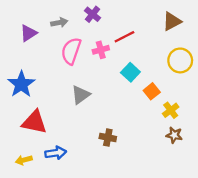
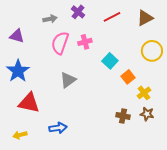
purple triangle: (28, 33) -> (17, 36), moved, turned 49
red line: (124, 37) -> (112, 17), moved
brown cross: (108, 138) -> (123, 116), moved
blue arrow: (56, 153) -> (58, 128), moved

